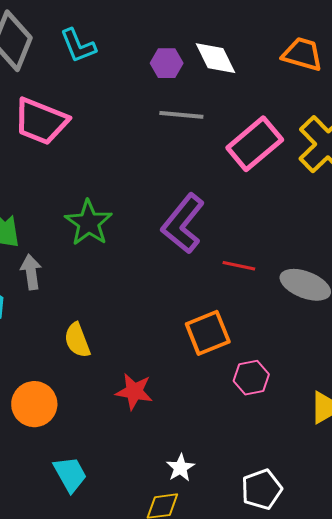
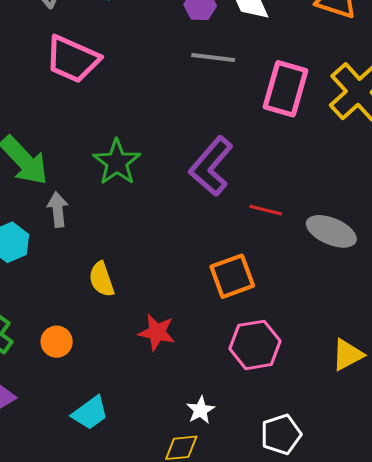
pink rectangle: (255, 144) -> (286, 89), turned -36
pink hexagon: (251, 378) -> (255, 345), moved, size x1.4
orange circle: (34, 404) -> (57, 342), size x0.7
cyan trapezoid: (70, 474) -> (90, 413), turned 81

